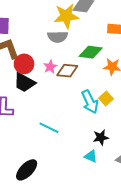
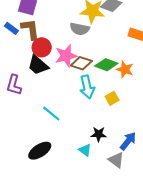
green diamond: (91, 52) -> (106, 65), moved
pink star: (50, 67) -> (66, 56), size x1.6
cyan arrow: (90, 102) -> (87, 87), moved
black ellipse: (27, 170) -> (40, 151), moved

